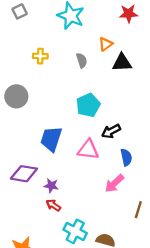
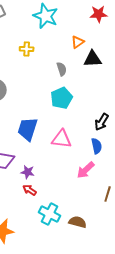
yellow cross: (40, 56) -> (27, 49), moved
gray semicircle: (82, 60) -> (62, 69), moved
black arrow: (111, 131) -> (102, 122), moved, turned -30

